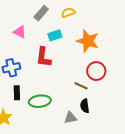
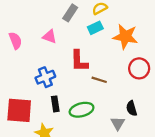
cyan rectangle: (55, 35) -> (95, 28), moved
brown line: (81, 86) -> (99, 80), moved
gray triangle: (71, 118) -> (118, 123), turned -40

